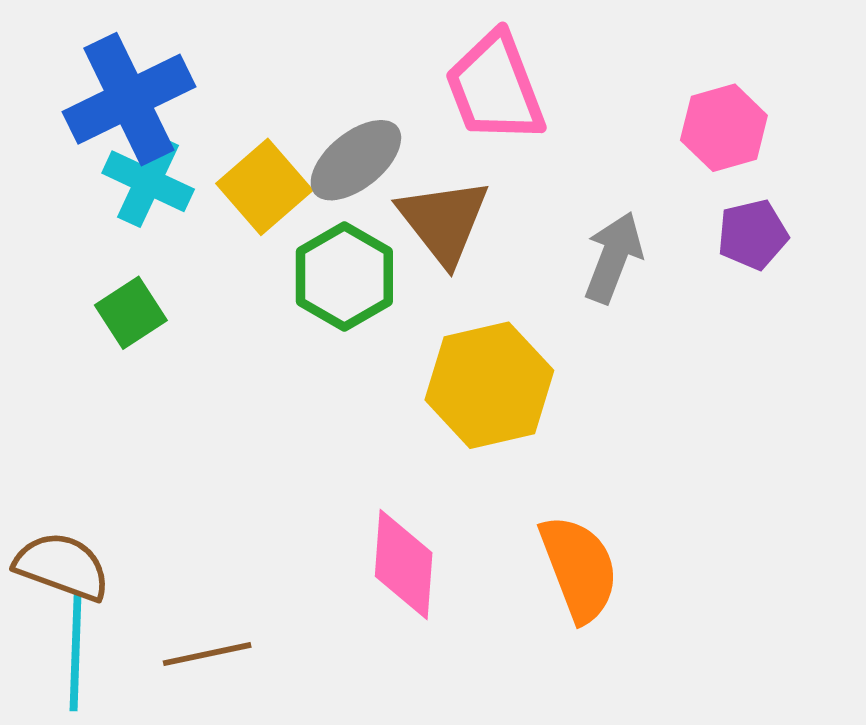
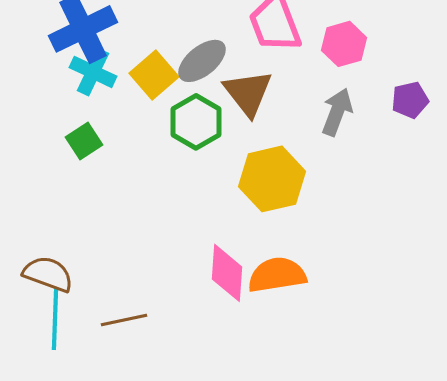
pink hexagon: (724, 128) -> (344, 44), moved
orange semicircle: (579, 568) -> (277, 275), moved, turned -78

